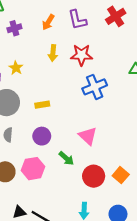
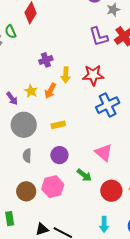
purple L-shape: (77, 20) -> (99, 37), moved
orange arrow: (48, 22) -> (50, 91), moved
purple cross: (14, 28) -> (46, 60), moved

